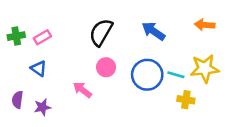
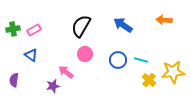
yellow star: (205, 68) -> (173, 72), moved
blue circle: (147, 75) -> (118, 60), size x0.7
yellow cross: (186, 100) -> (149, 80), turned 32
purple star: (42, 107) -> (53, 86), moved

